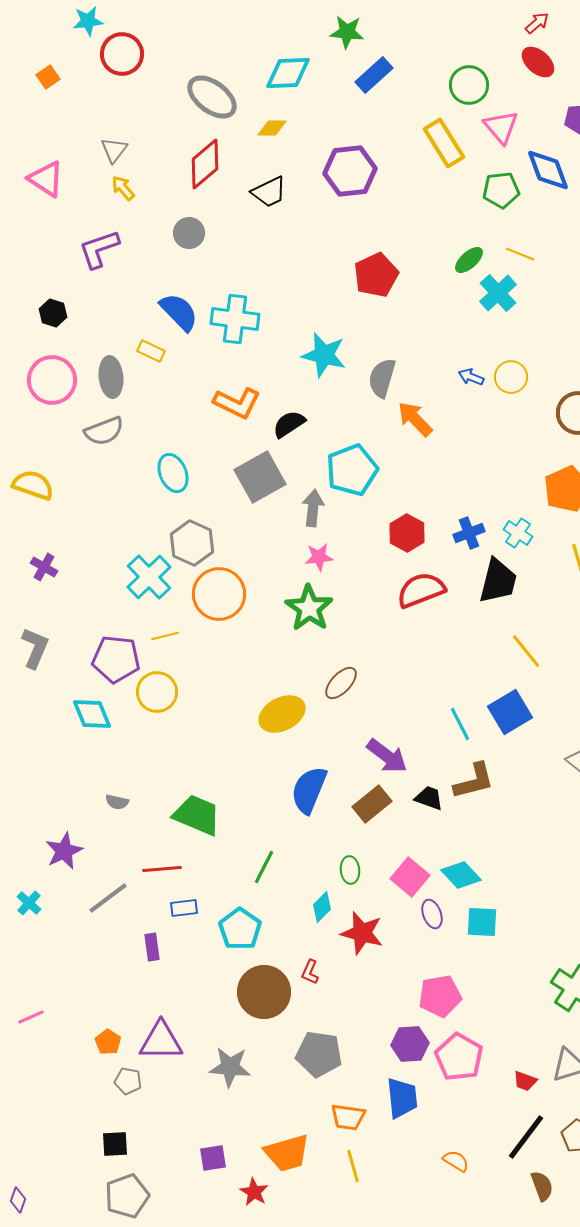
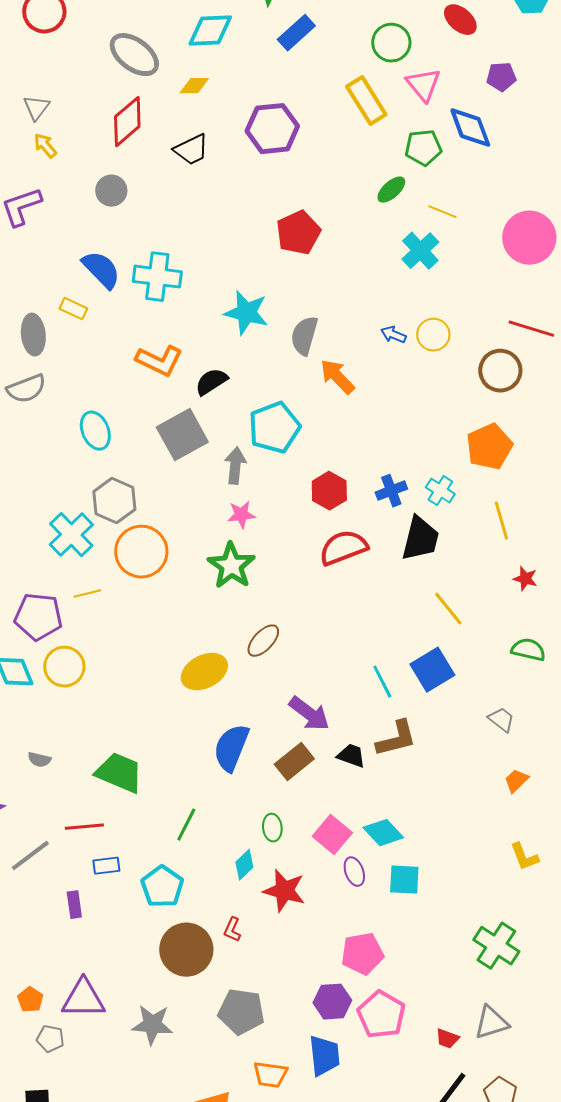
green ellipse: (469, 260) -> (391, 190), moved
yellow circle: (157, 692) -> (64, 667), moved

